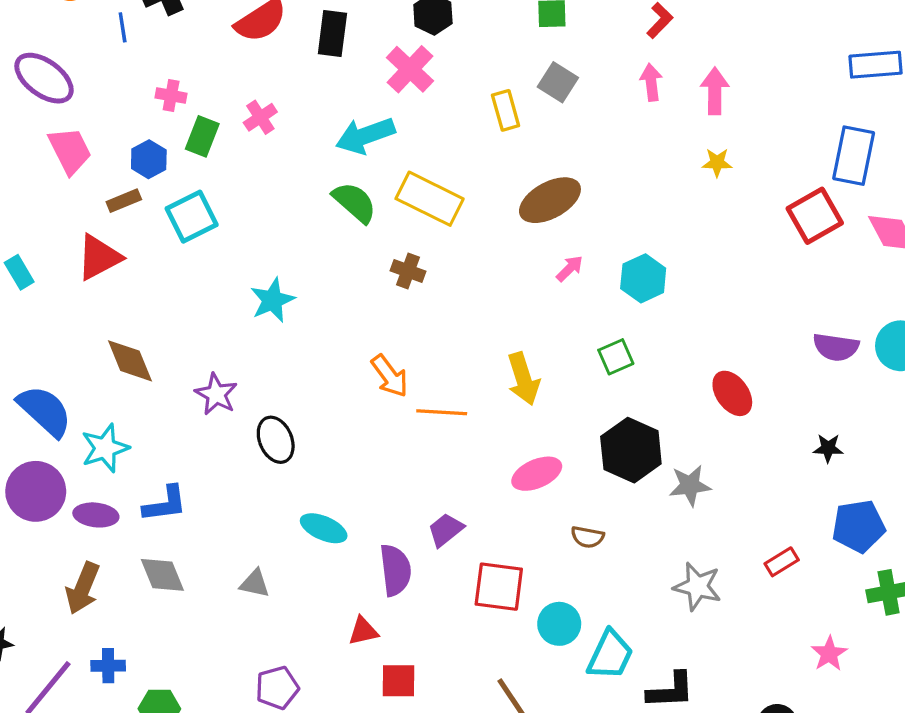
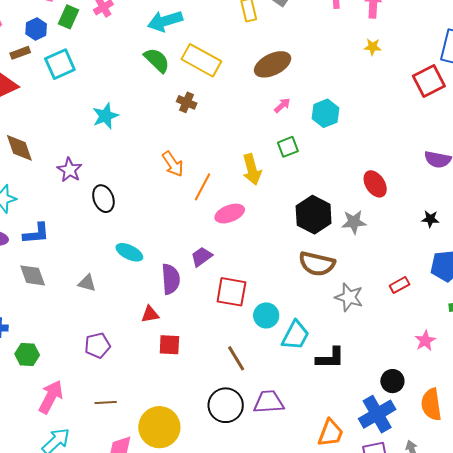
green square: (616, 357) -> (288, 147), moved
orange line: (442, 412) -> (203, 187), turned -68
pink ellipse: (537, 474) -> (230, 214), moved
gray star: (690, 485) -> (354, 222), moved
brown semicircle: (587, 537) -> (317, 264), moved, size x1.8

